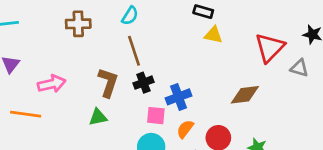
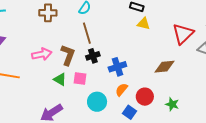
pink arrow: (52, 84) -> (42, 54), moved
pink square: (156, 116) -> (80, 78), moved
green triangle: (98, 117) -> (60, 79), turned 40

